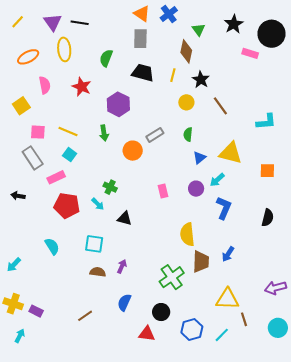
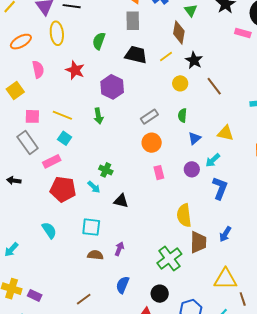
yellow line: (173, 75) -> (166, 57), turned 40
orange circle: (133, 151) -> (152, 143), moved
yellow triangle: (231, 153) -> (226, 133), size x0.7

